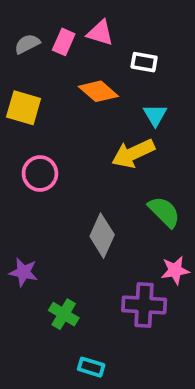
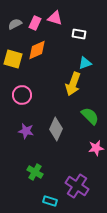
orange diamond: (98, 91) -> (37, 50), moved, turned -65
cyan triangle: (155, 115) -> (85, 63), turned 40
yellow arrow: (133, 153) -> (73, 84), turned -45
purple star: (24, 272) -> (26, 131), moved
purple cross: (144, 305) -> (77, 186), moved, turned 30

